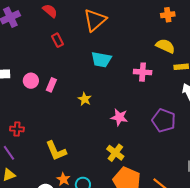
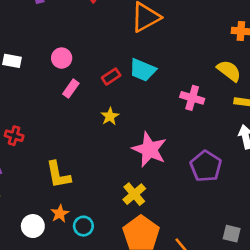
red rectangle: (58, 40) -> (111, 77), moved, turned 72
pink circle: (31, 81) -> (62, 58), moved
pink star: (119, 117) -> (149, 149), size x1.5

